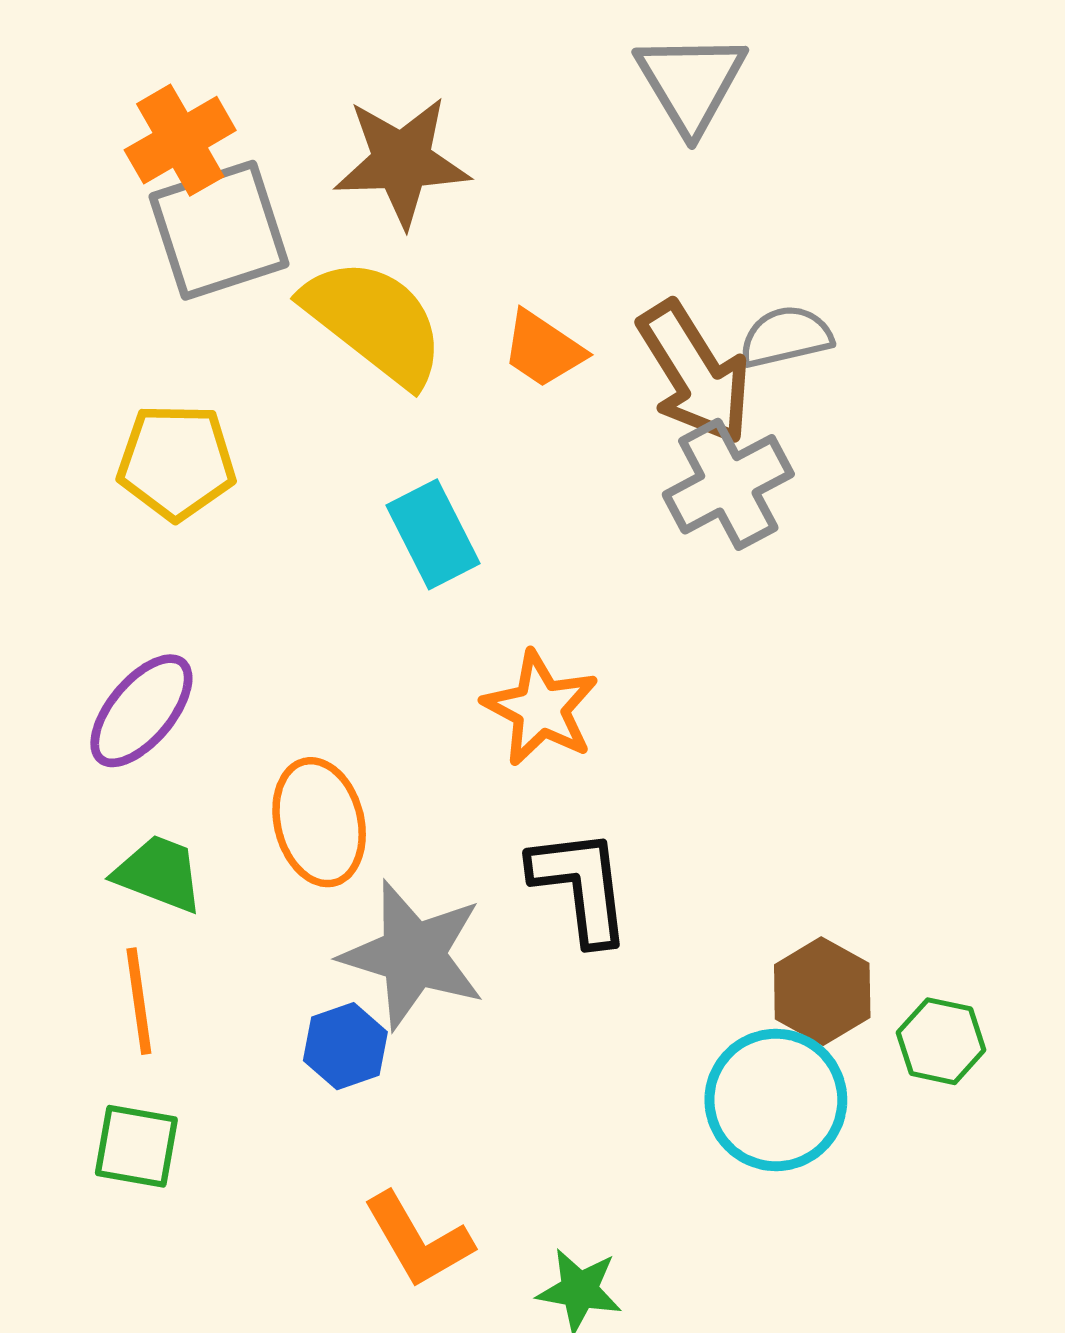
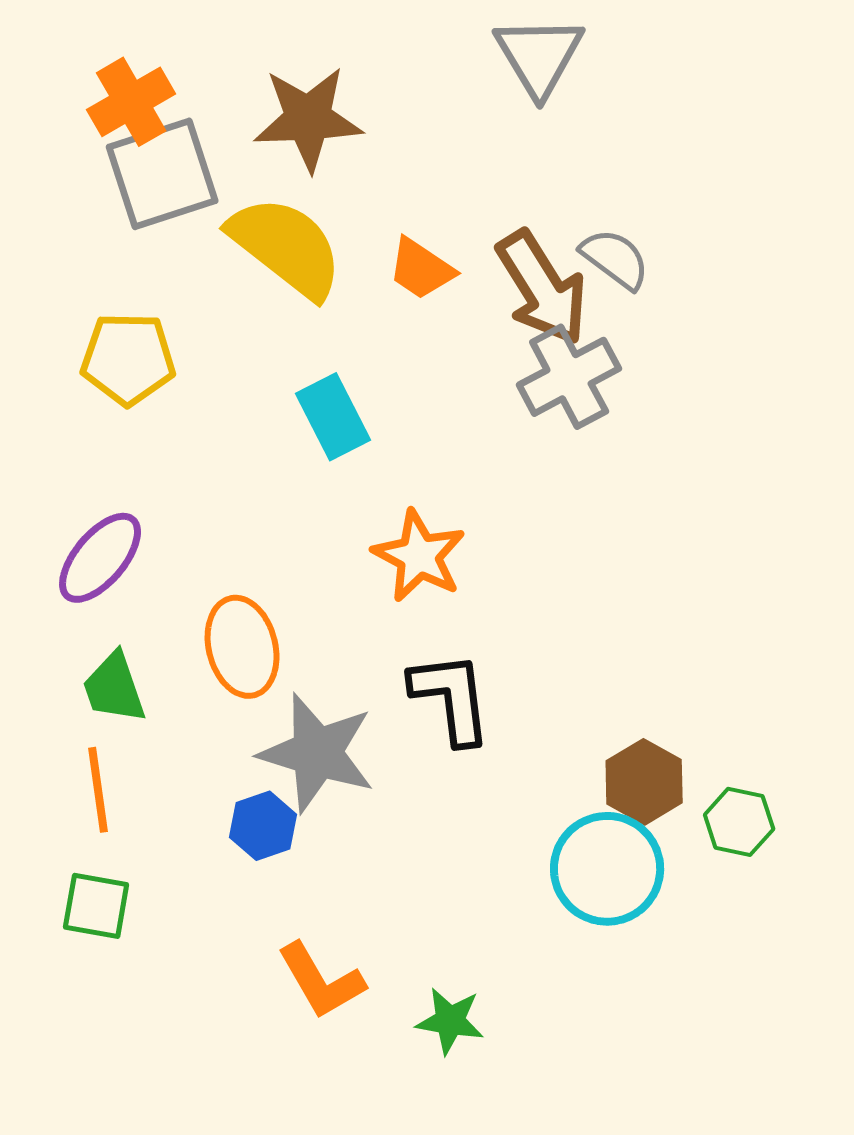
gray semicircle: (786, 337) -> (615, 259), turned 50
green trapezoid: (159, 873) -> (114, 688), turned -130

